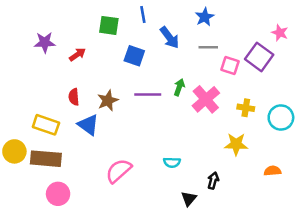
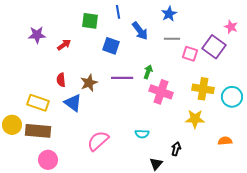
pink cross: (206, 99) -> (161, 92), moved, turned -30
yellow cross: (246, 108) -> (203, 89), size x1.5

